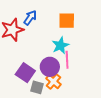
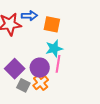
blue arrow: (30, 18) -> (29, 16), turned 42
orange square: (67, 21) -> (52, 24), moved

